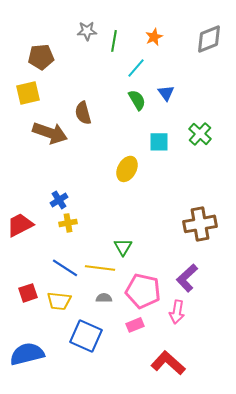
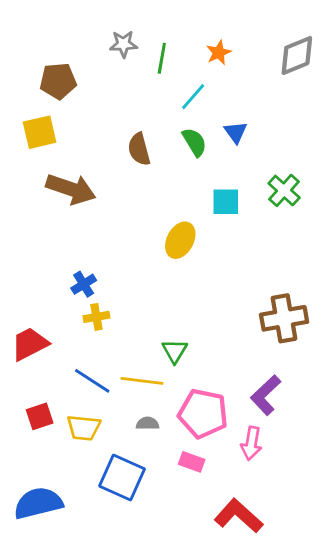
brown semicircle: (83, 113) -> (139, 149), moved
red trapezoid: (20, 225) -> (30, 344), moved
pink rectangle: (135, 325) -> (192, 462), turned 42

